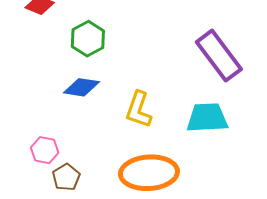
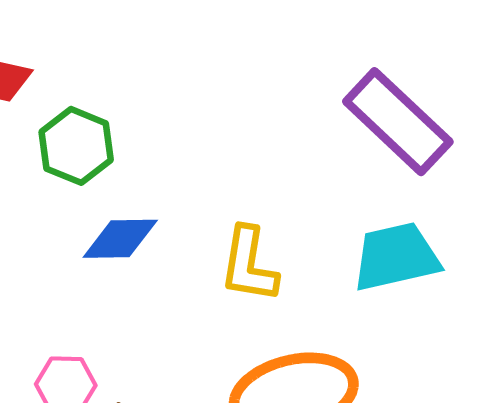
green hexagon: (88, 39) -> (76, 146), moved

